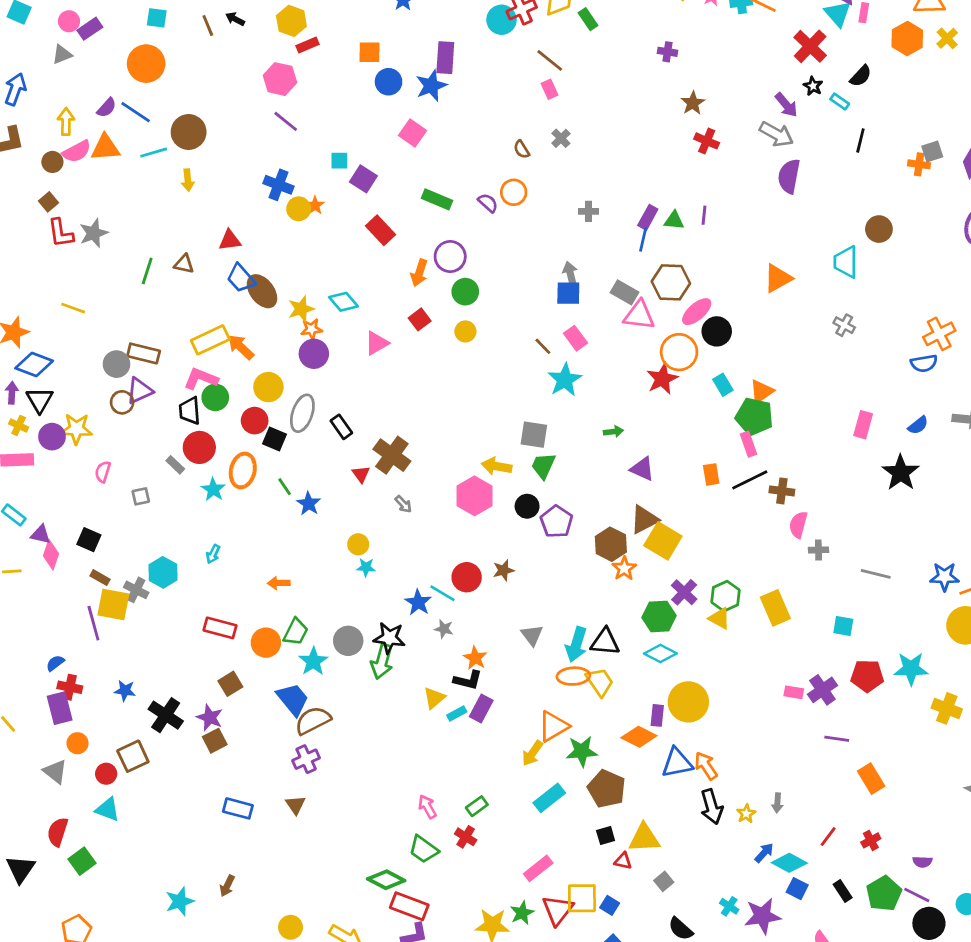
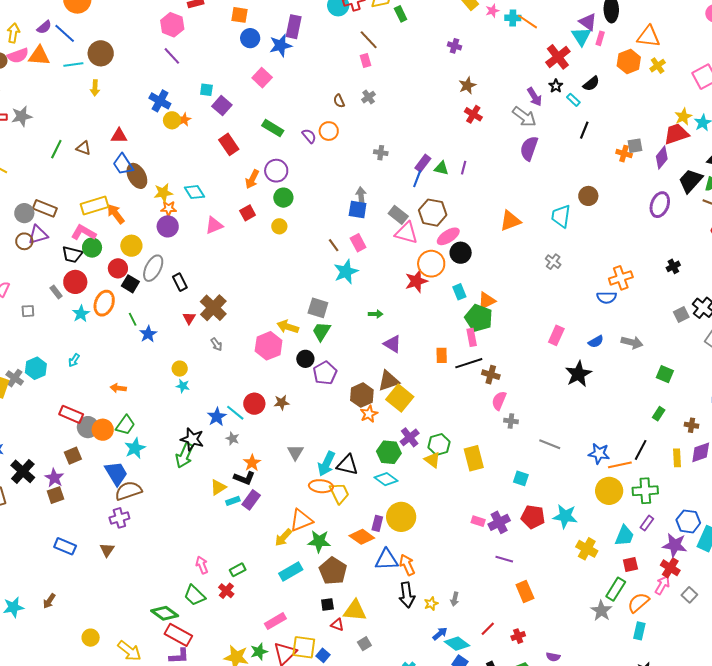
black trapezoid: (190, 411) -> (72, 254), turned -80
gray circle: (348, 641) -> (88, 427), moved

